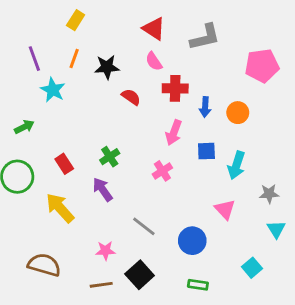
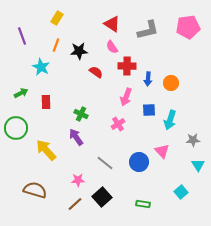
purple line: (34, 59) -> (22, 36), moved
pink pentagon: (262, 66) -> (188, 27), moved
green cross: (110, 157) -> (81, 114), turned -32
red rectangle: (64, 164) -> (46, 102), moved, turned 32
blue circle: (192, 241) -> (139, 162), moved
brown line: (101, 285) -> (75, 204), turned -35

